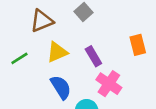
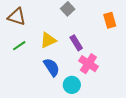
brown triangle: (42, 21) -> (17, 17), moved, turned 42
orange rectangle: (138, 45) -> (110, 20), moved

